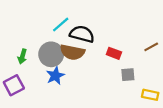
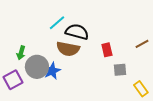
red rectangle: (114, 53) -> (107, 50), turned 56
gray circle: (51, 54) -> (37, 67), moved
yellow rectangle: (150, 95) -> (141, 89), turned 42

